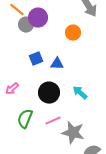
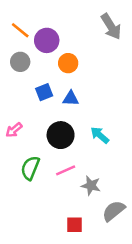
gray circle: (26, 25) -> (20, 62), moved
orange circle: (73, 33) -> (68, 63), moved
gray star: (73, 133) -> (91, 186), size x0.7

